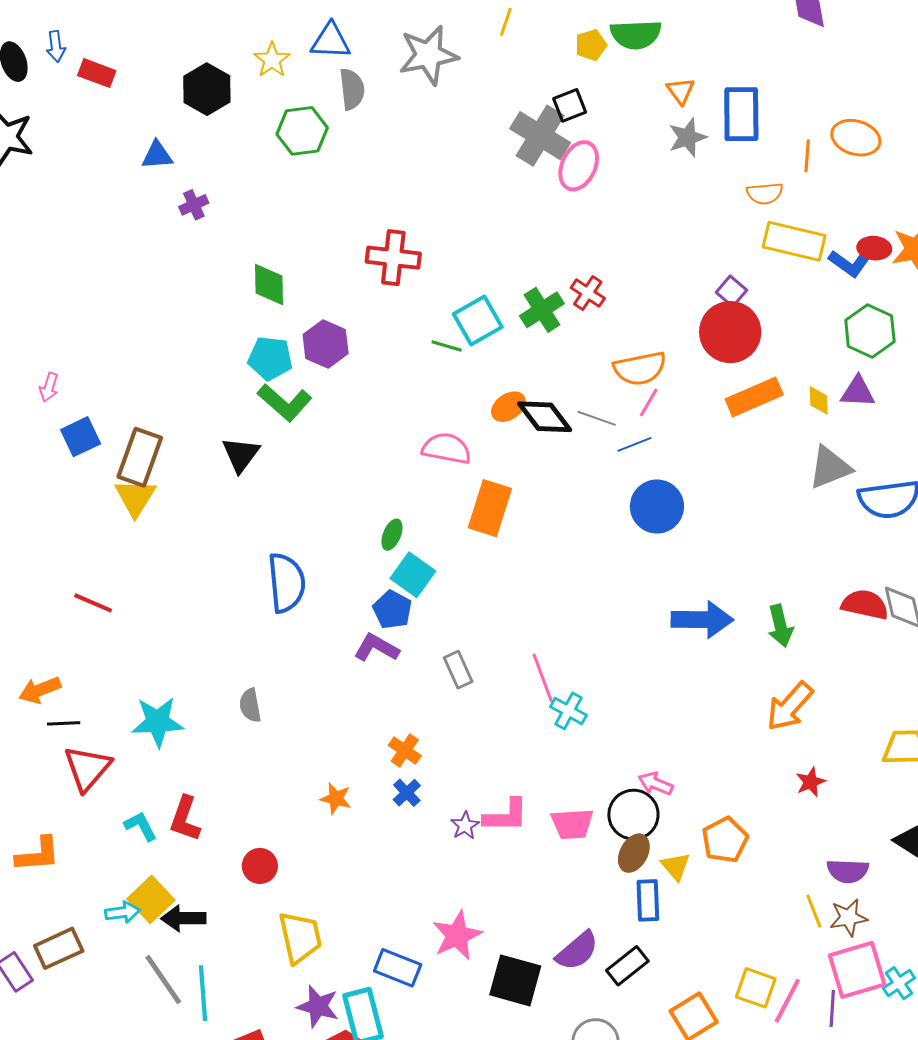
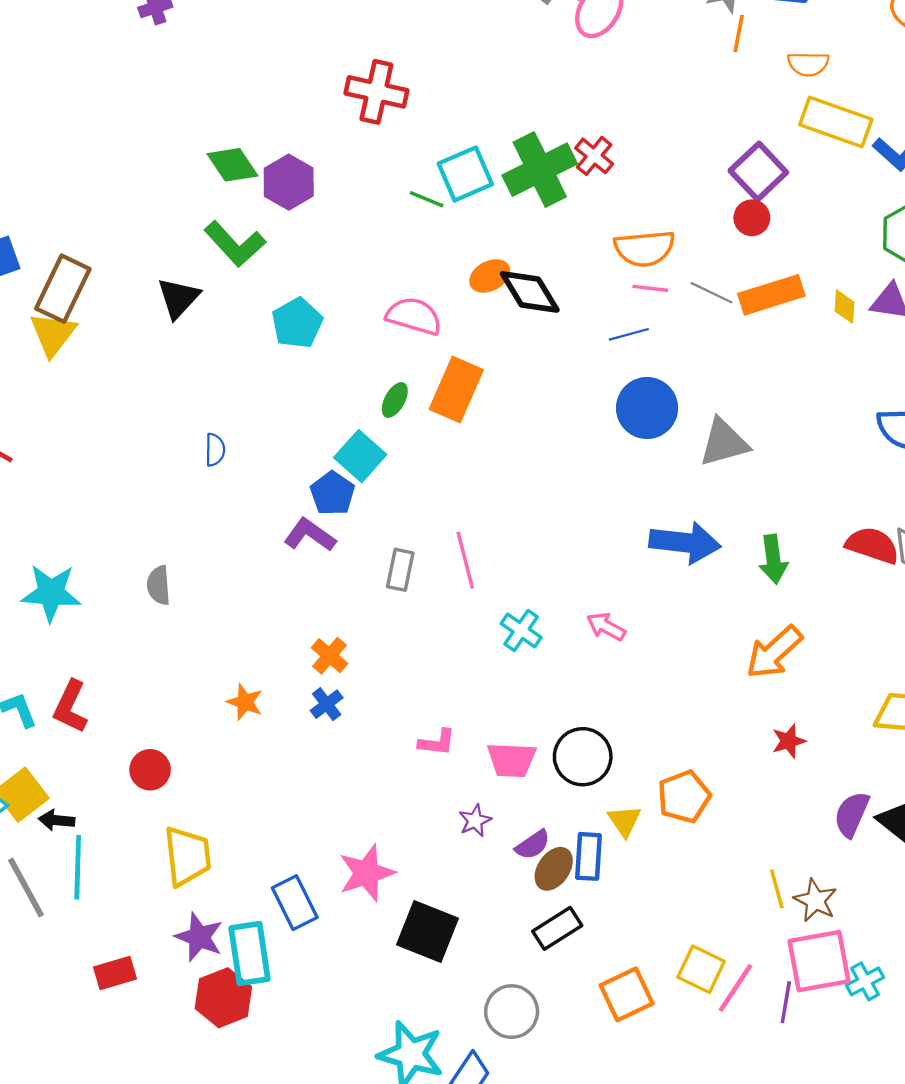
orange line: (807, 156) -> (739, 34), moved
green diamond: (269, 285) -> (233, 165), moved, turned -39
purple square: (731, 291) -> (758, 171), size x1.6
green cross: (542, 310) -> (540, 170), size x1.4
red circle: (730, 332) -> (752, 218), size x0.5
cyan pentagon: (270, 358) -> (297, 323), moved, turned 30
pink line: (649, 402) -> (650, 288), turned 60
gray line: (597, 418) -> (711, 293), moved
gray triangle: (830, 467) -> (724, 443), moved
green ellipse: (392, 535) -> (395, 400), moved
blue semicircle: (286, 583) -> (215, 450), size x0.5
gray rectangle: (458, 670) -> (400, 570), turned 30
pink line: (543, 678) -> (465, 560), moved
pink arrow: (656, 784) -> (606, 627), moved
pink L-shape: (506, 816) -> (437, 742), size x0.7
purple star: (465, 826) -> (475, 821), moved
brown ellipse: (634, 853) -> (554, 869), moved
purple semicircle: (848, 871) -> (852, 814), moved, turned 105
black arrow: (183, 918) -> (56, 820), size x0.7
brown star: (848, 918) -> (815, 900), turned 30
purple semicircle: (577, 951) -> (533, 845), moved, size x0.7
blue rectangle: (398, 968) -> (295, 903), turned 36
cyan line: (203, 993) -> (78, 867), moved

